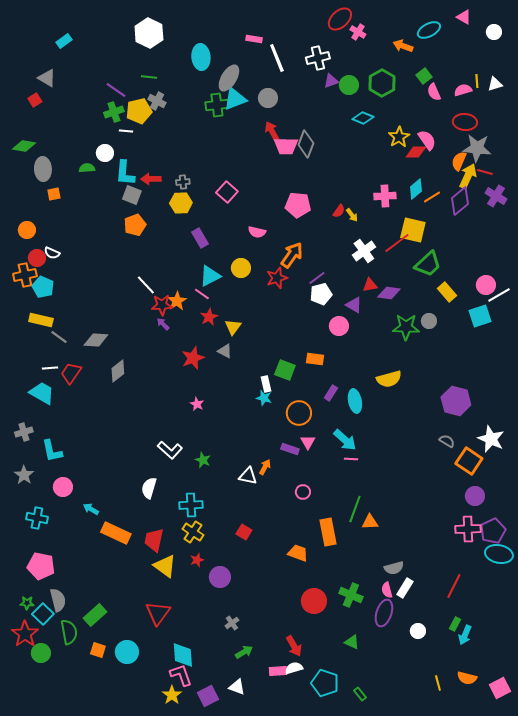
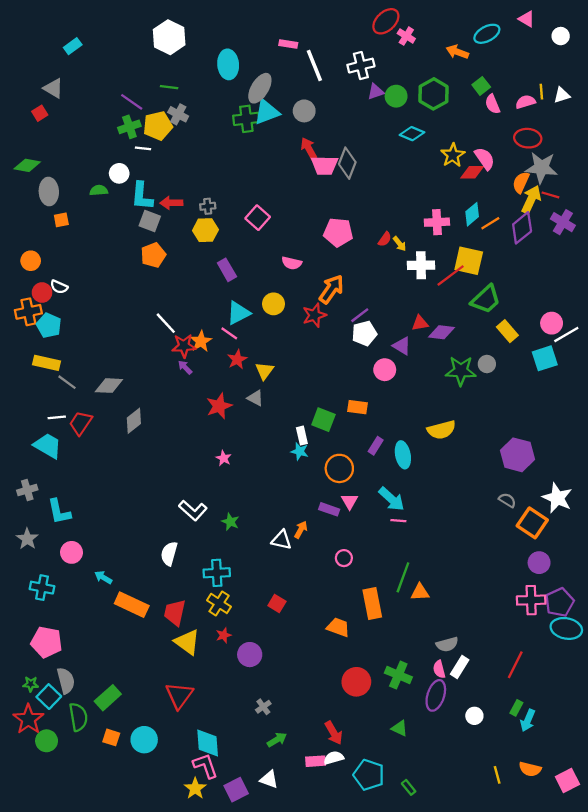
white cross: (364, 251) -> (421, 265), moved, turned 35

